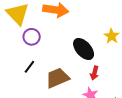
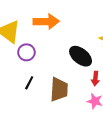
brown trapezoid: (57, 78) -> (59, 89), turned 125

